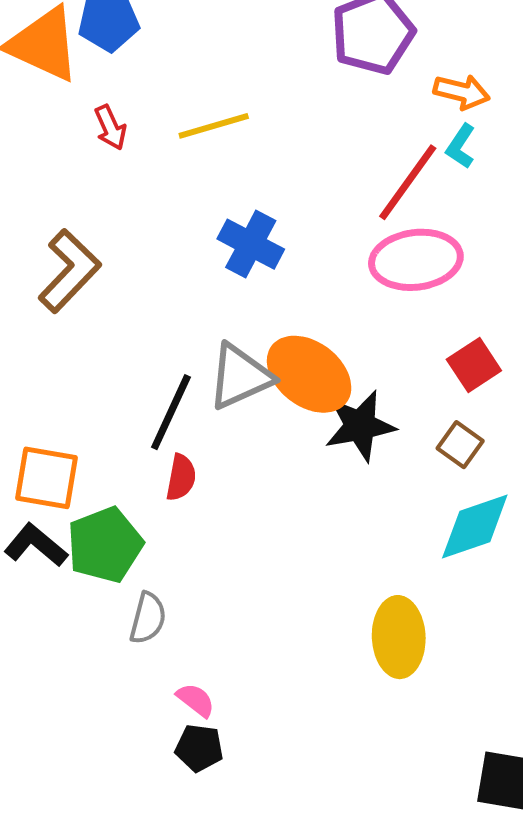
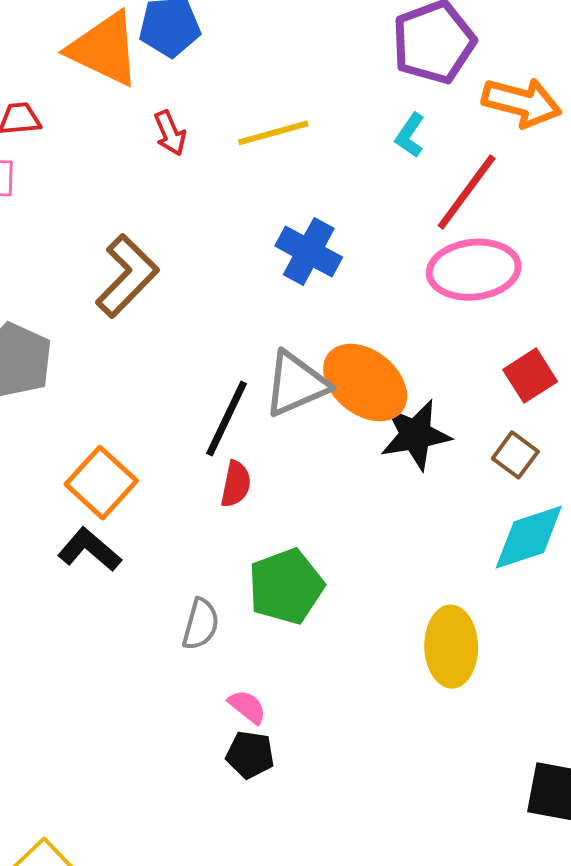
orange arrow: (462, 92) -> (522, 102), size x1.4
cyan L-shape: (461, 146) -> (410, 135), moved
orange square: (46, 478) -> (101, 483), turned 32
green pentagon: (105, 545) -> (286, 586), moved

